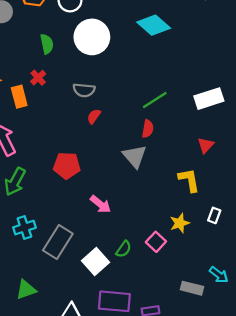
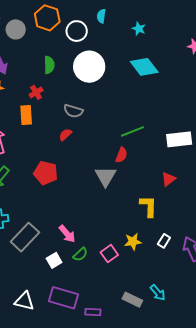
orange rectangle: (19, 97) -> (26, 115), moved
red semicircle: (94, 116) -> (65, 135), moved
pink arrow: (100, 204) -> (67, 234), moved
white square: (95, 262) -> (54, 260), size x0.7

